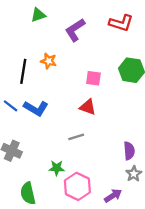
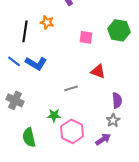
red triangle: (88, 107) -> (98, 71), moved
gray star: (134, 174) -> (113, 120), moved

